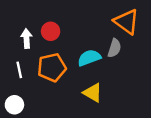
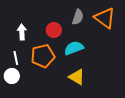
red circle: (51, 31) -> (54, 30), moved
gray semicircle: (114, 48) -> (78, 17), moved
white circle: (14, 105) -> (12, 76), moved

